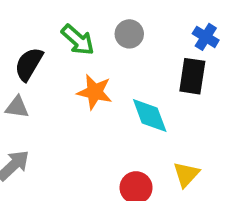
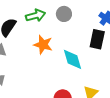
green arrow: (78, 40) -> (36, 16), turned -60

